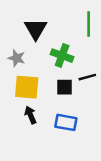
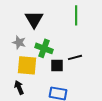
green cross: (62, 56) -> (44, 48), moved
black arrow: (30, 115) -> (19, 87), moved

